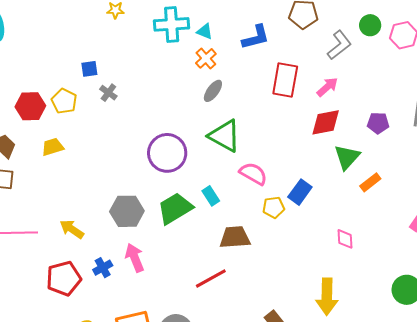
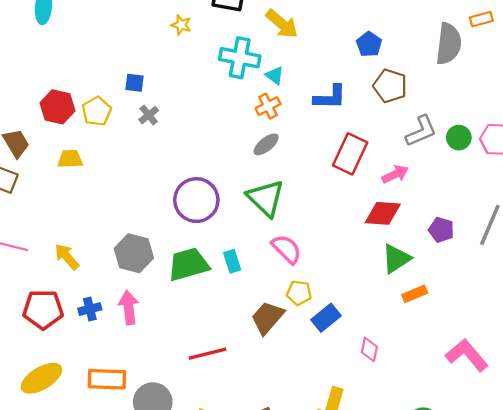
green circle: (370, 25) -> (459, 138), moved
blue rectangle: (300, 192) -> (326, 318), moved
brown trapezoid: (235, 237) -> (268, 318), moved, turned -60

